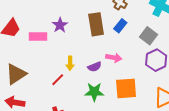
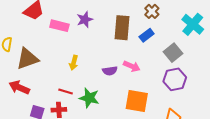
yellow arrow: (70, 63) -> (74, 63), moved
red line: (58, 80) -> (66, 92), moved, turned 48
green star: (94, 92) -> (89, 98), moved

